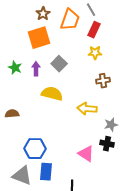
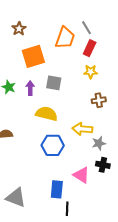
brown star: (43, 14) -> (19, 29), moved
gray square: (59, 64) -> (54, 83), turned -35
gray star: (111, 125) -> (99, 143), moved
blue hexagon: (35, 149) -> (53, 145), moved
blue rectangle: (46, 172) -> (57, 189), moved

